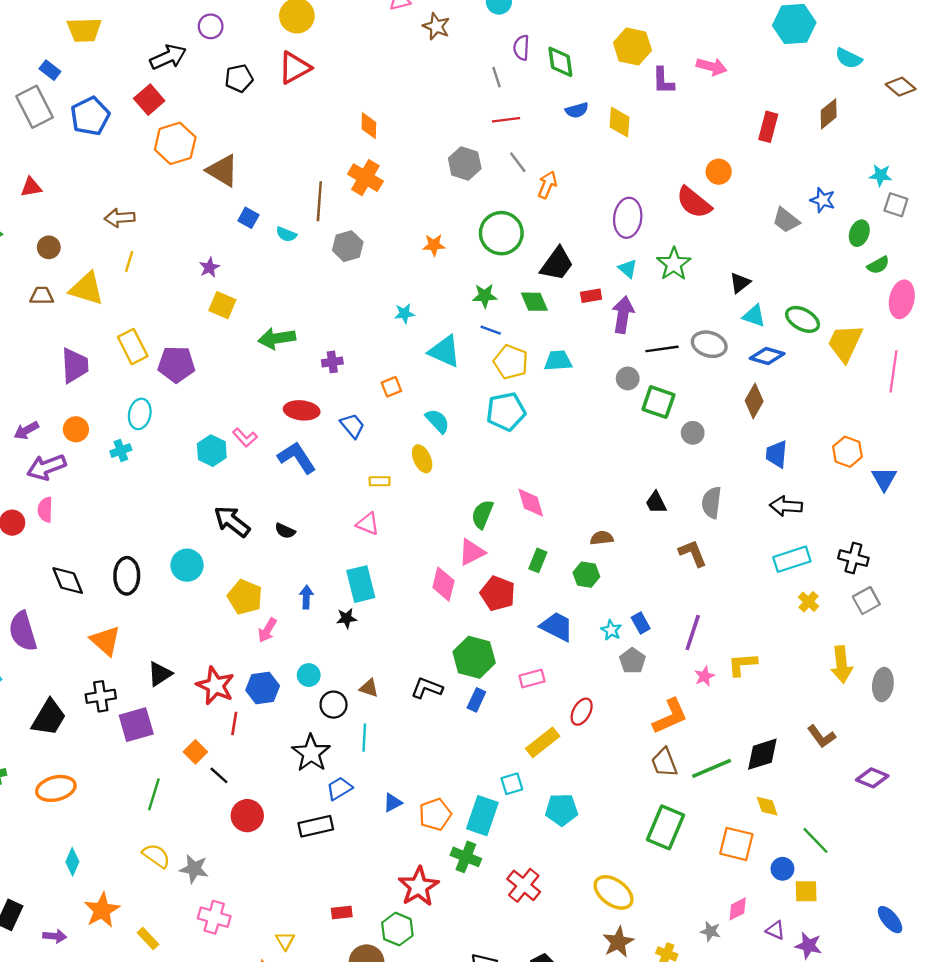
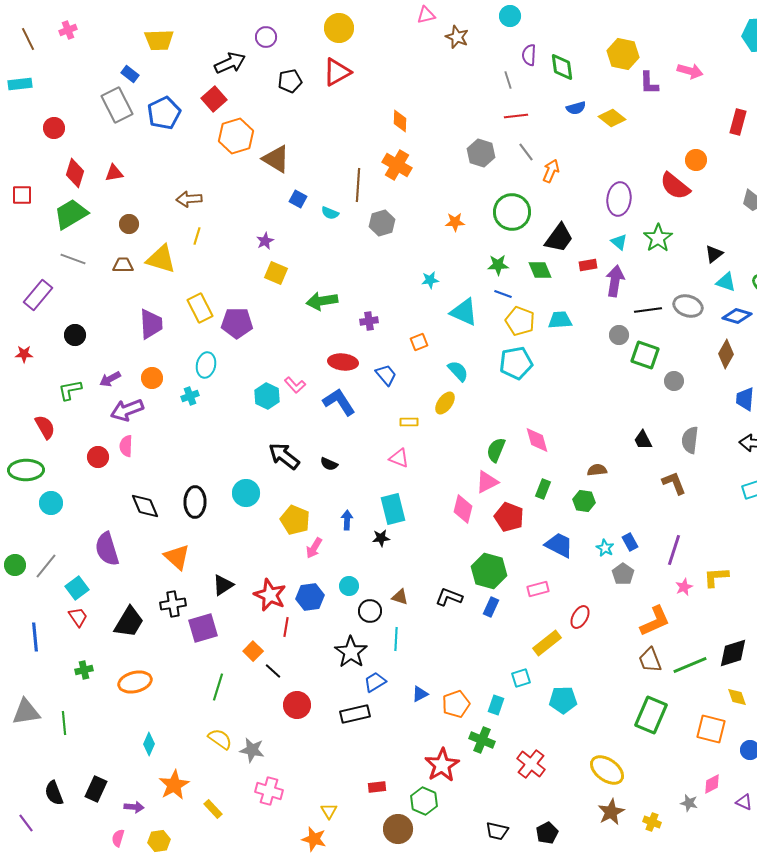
yellow diamond: (619, 122) -> (612, 118), turned -56
yellow ellipse: (422, 459) -> (445, 403), turned 60
cyan rectangle: (482, 816) -> (496, 705), size x0.6

